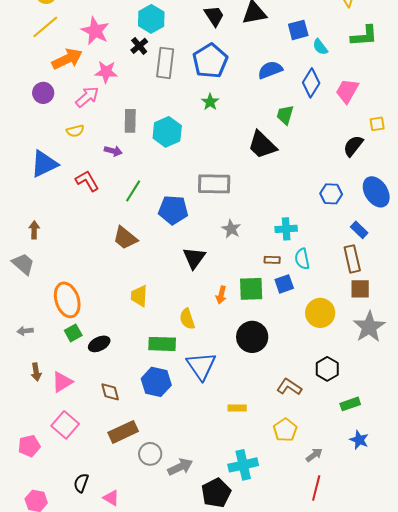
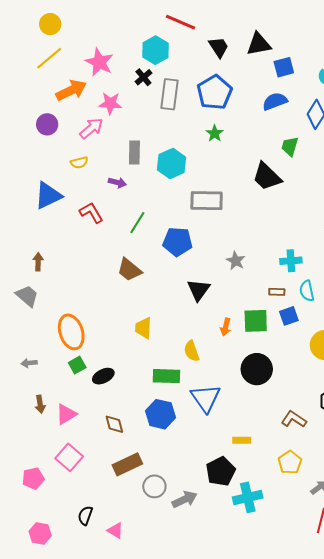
blue square: (298, 30) -> (284, 67), moved
gray rectangle: (214, 184) -> (207, 201), moved
black pentagon: (216, 493) -> (221, 471), moved

